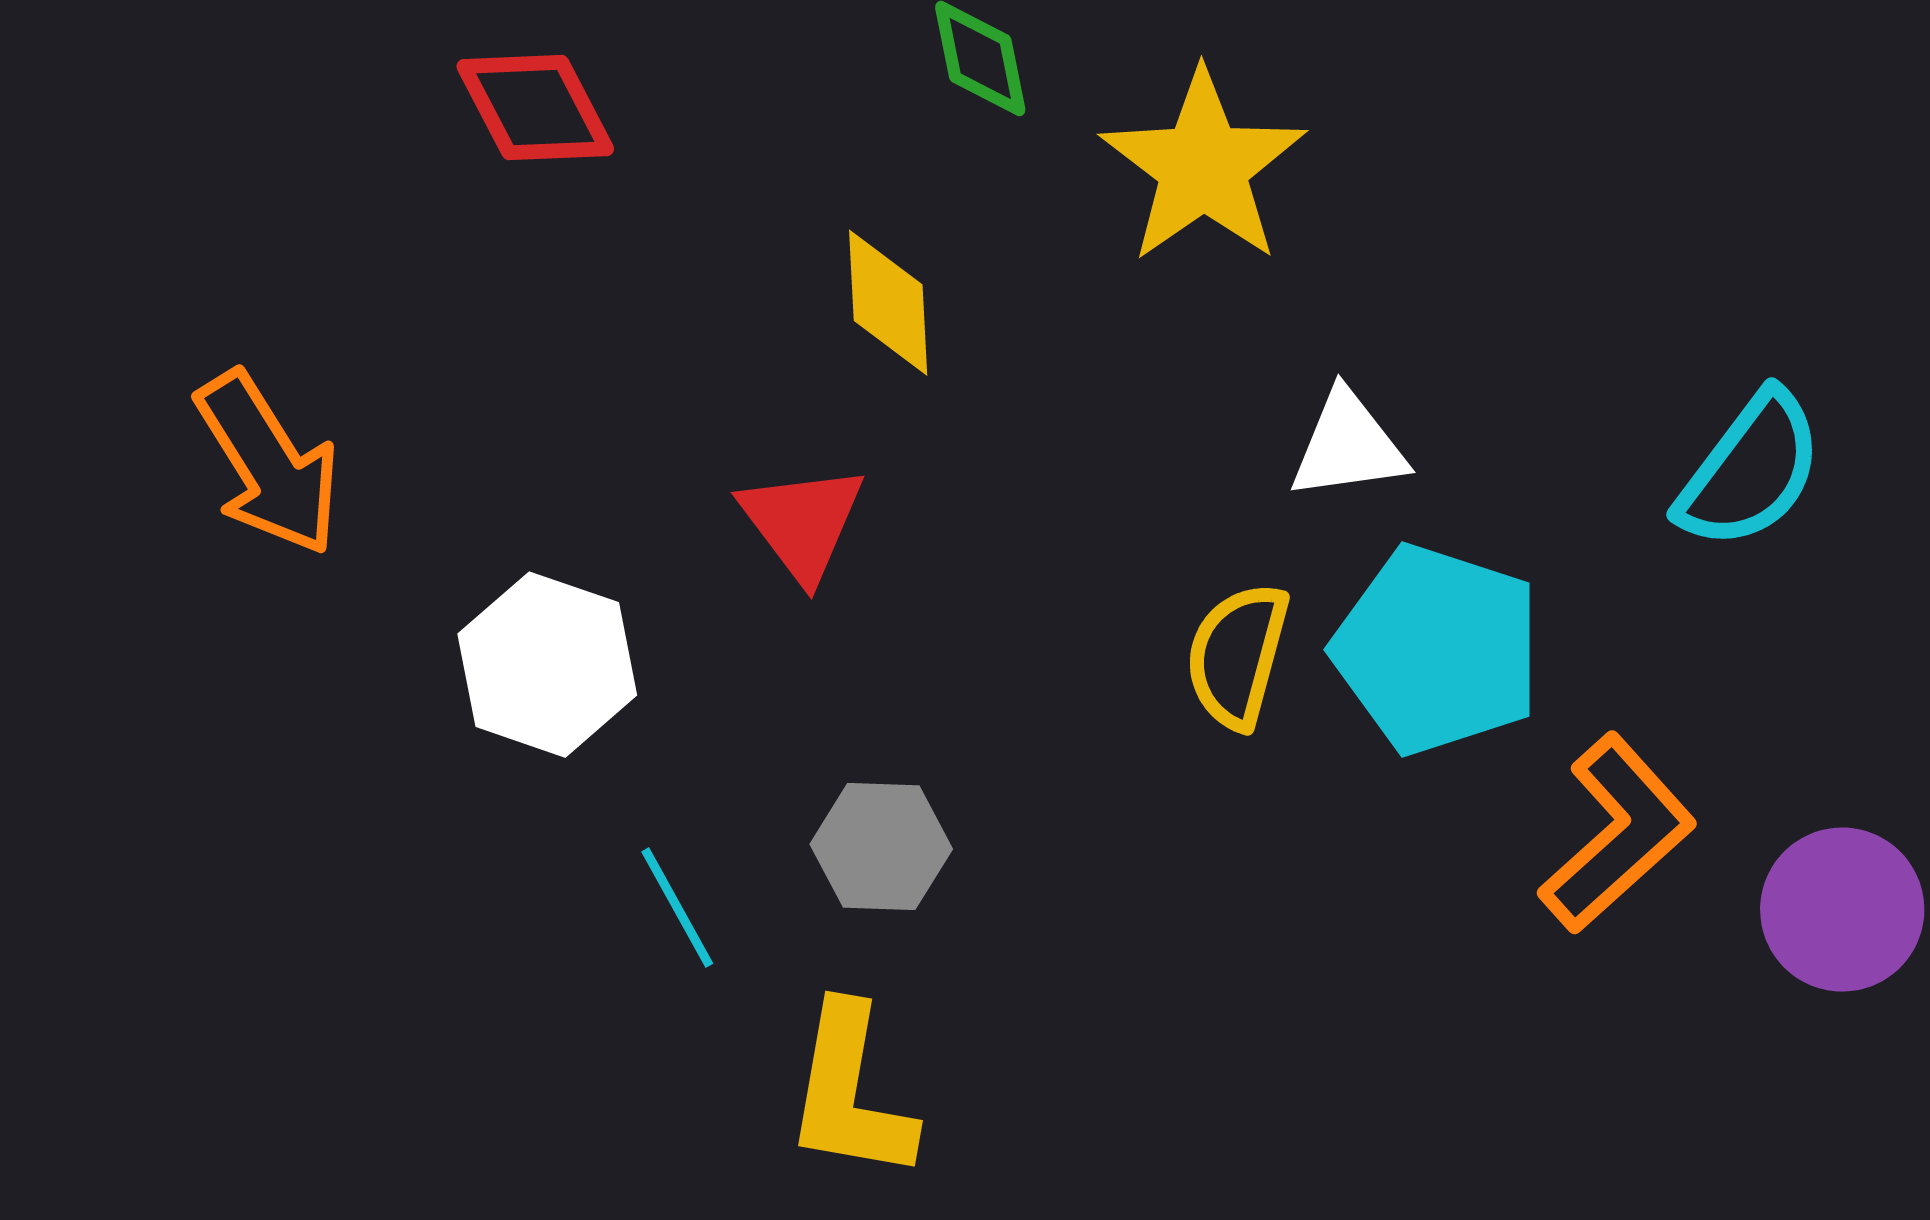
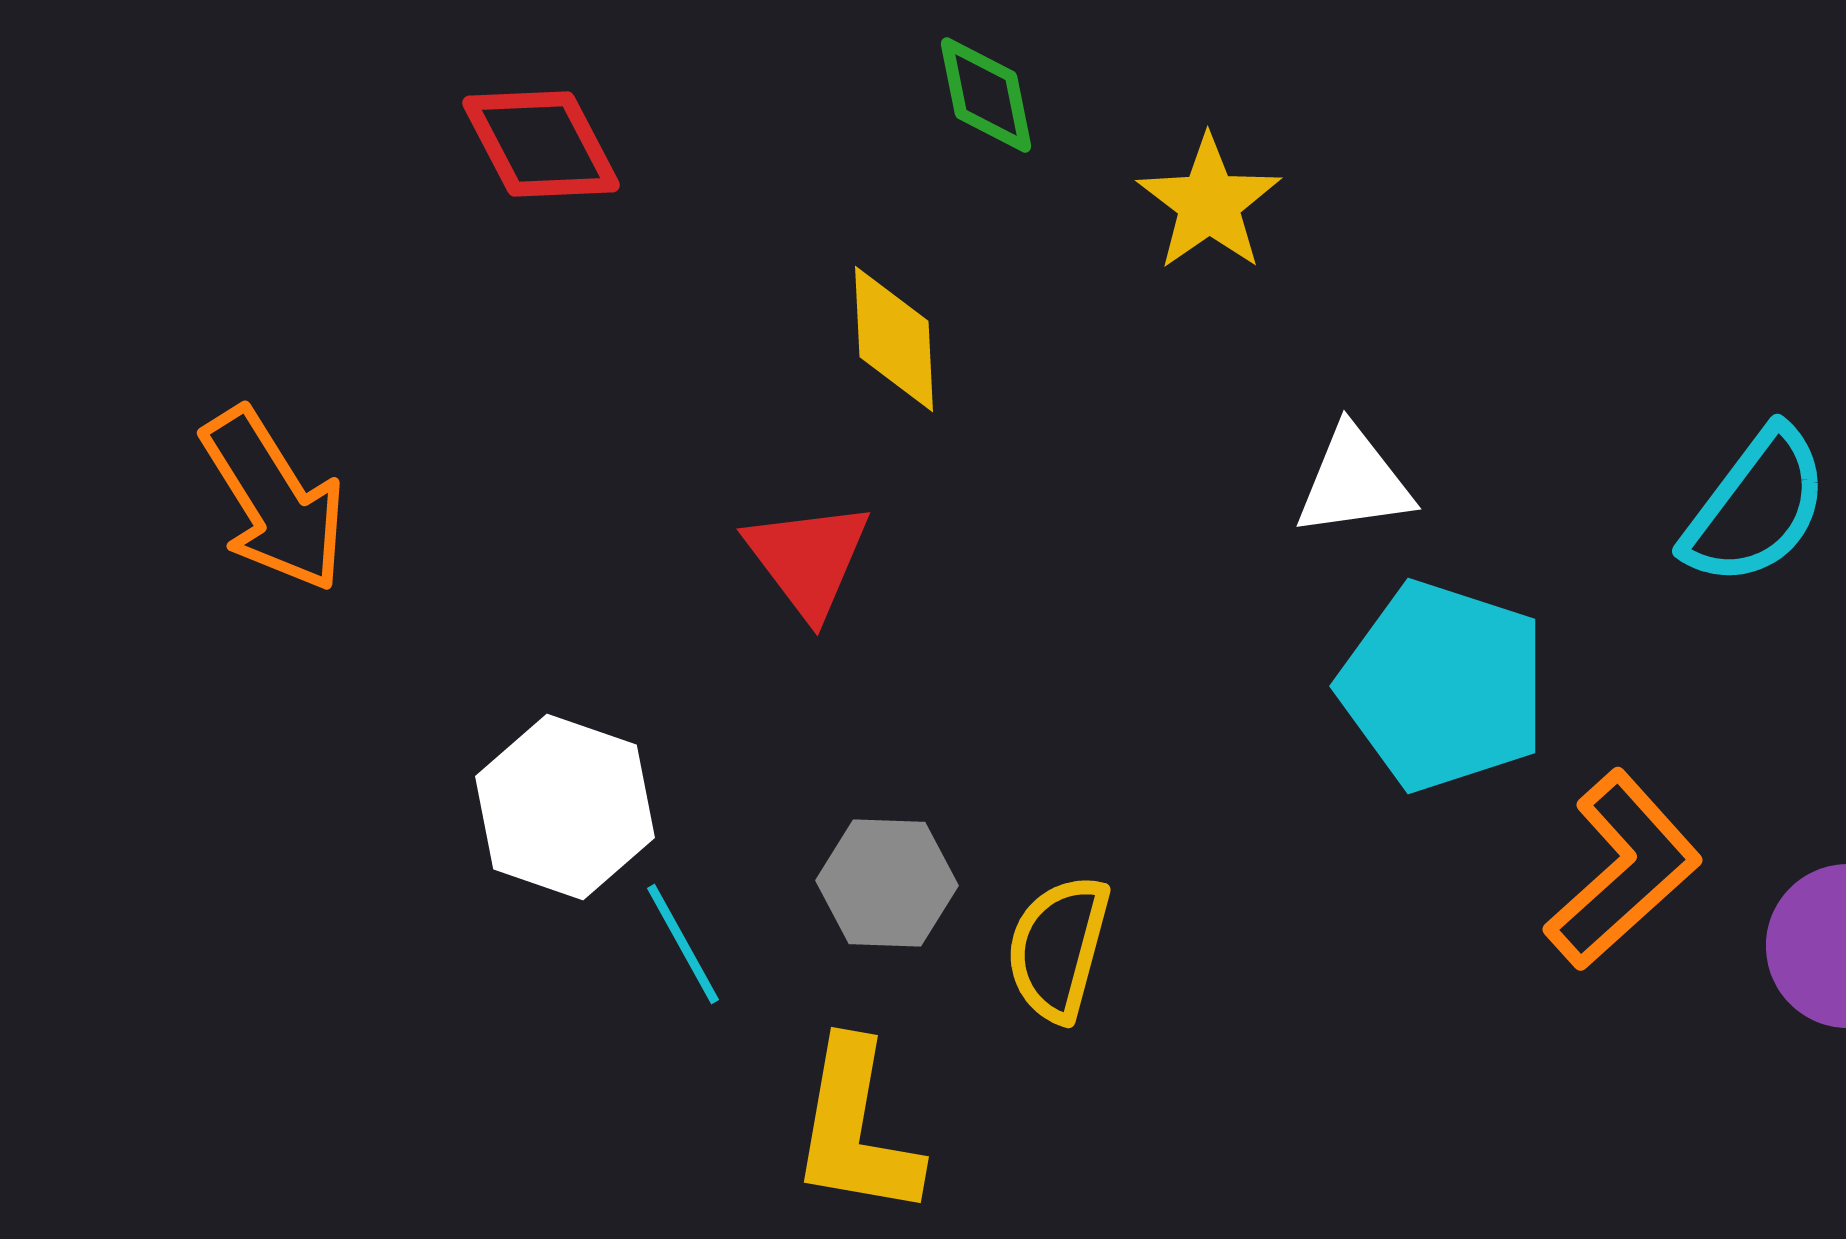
yellow star: (1203, 167) -> (1209, 203), size x0.7
yellow semicircle: (1237, 656) -> (1058, 948), moved
white hexagon: (547, 665) -> (565, 807), moved

